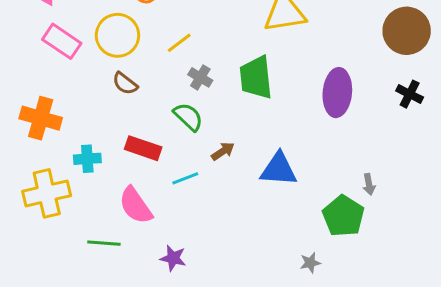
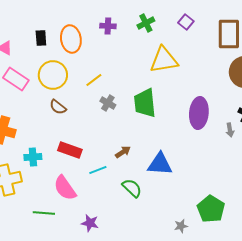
green semicircle: (188, 117) -> (132, 188), moved
gray arrow: (369, 184) -> (230, 130), moved
green pentagon: (343, 216) -> (211, 209), moved

